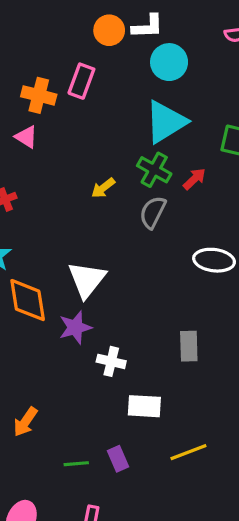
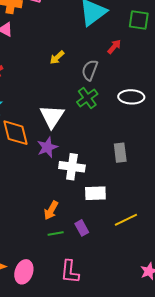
green cross: (154, 170) -> (87, 98), moved, turned 30
white cross: (111, 361) -> (72, 167), size x1.4
orange arrow: (25, 422) -> (51, 210), moved

